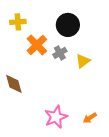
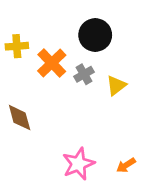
yellow cross: (18, 22) -> (17, 46), moved

